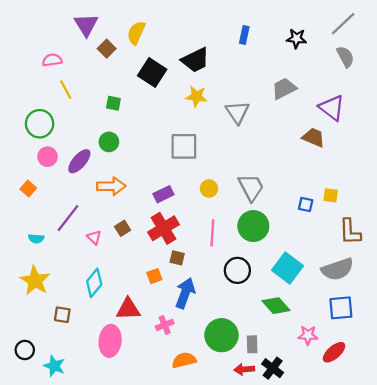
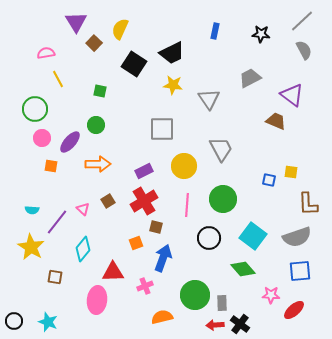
gray trapezoid: (251, 187) -> (221, 149), moved
orange square: (28, 189) -> (51, 166), moved, turned -32
yellow circle: (209, 189) -> (184, 166), size x1.6
purple line: (68, 218) -> (57, 222), moved
black circle: (25, 350) -> (14, 321), moved

